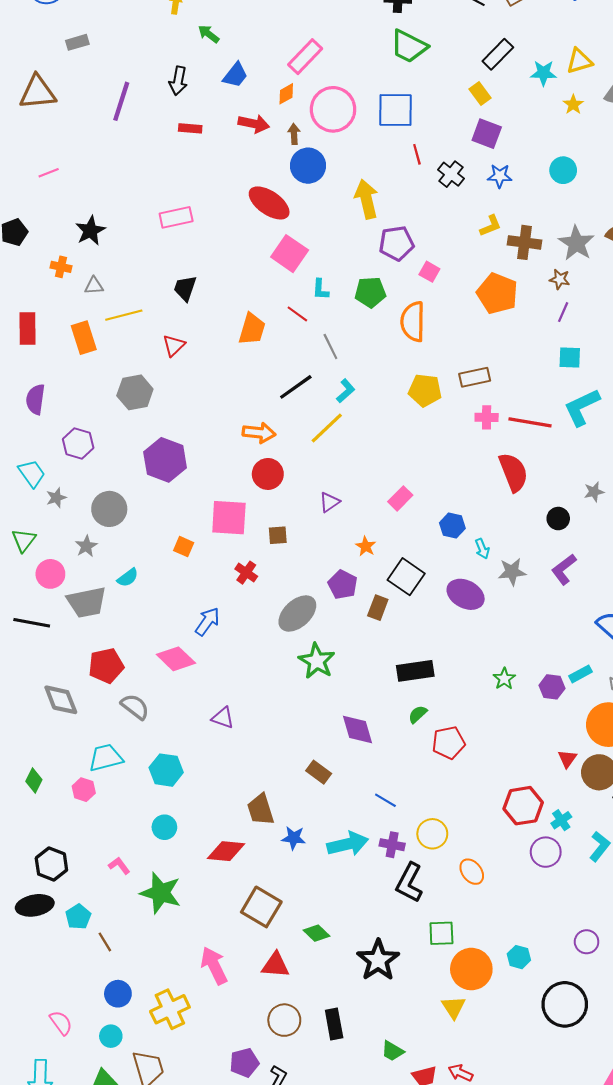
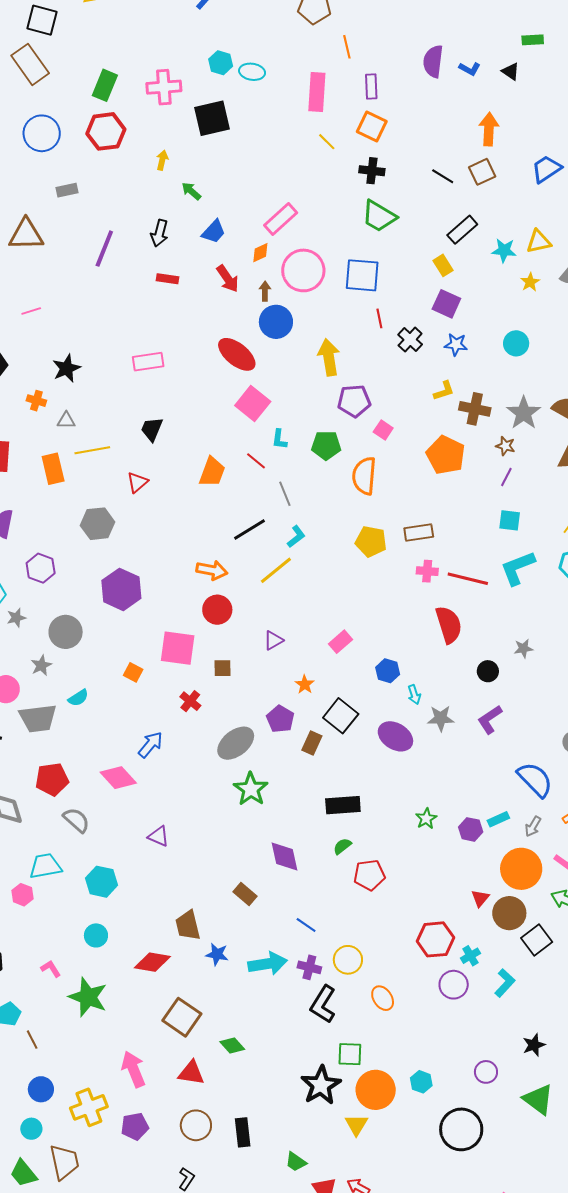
red arrow: (254, 124) -> (228, 279), turned 40
black star: (378, 960) -> (321, 1085), moved
purple pentagon: (244, 1063) -> (135, 1126), moved

